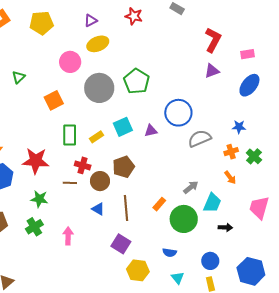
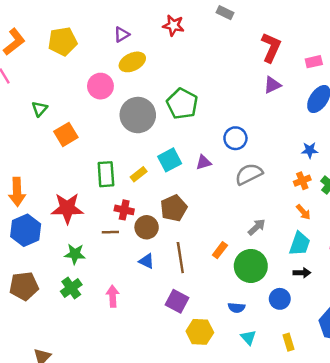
orange square: (54, 100) -> (66, 134), moved
blue circle: (178, 113) -> (235, 138), size x0.7
gray semicircle: (200, 138) -> (249, 174), moved
cyan trapezoid: (212, 203) -> (300, 244), moved
blue circle: (210, 261) -> (280, 299), moved

